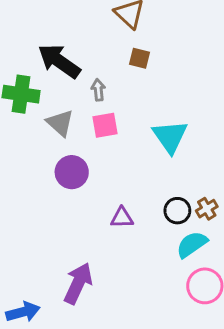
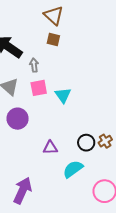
brown square: (139, 58) -> (53, 40), moved
cyan triangle: (170, 137) -> (63, 95), moved, size x0.7
cyan semicircle: (192, 244) -> (73, 169), moved

